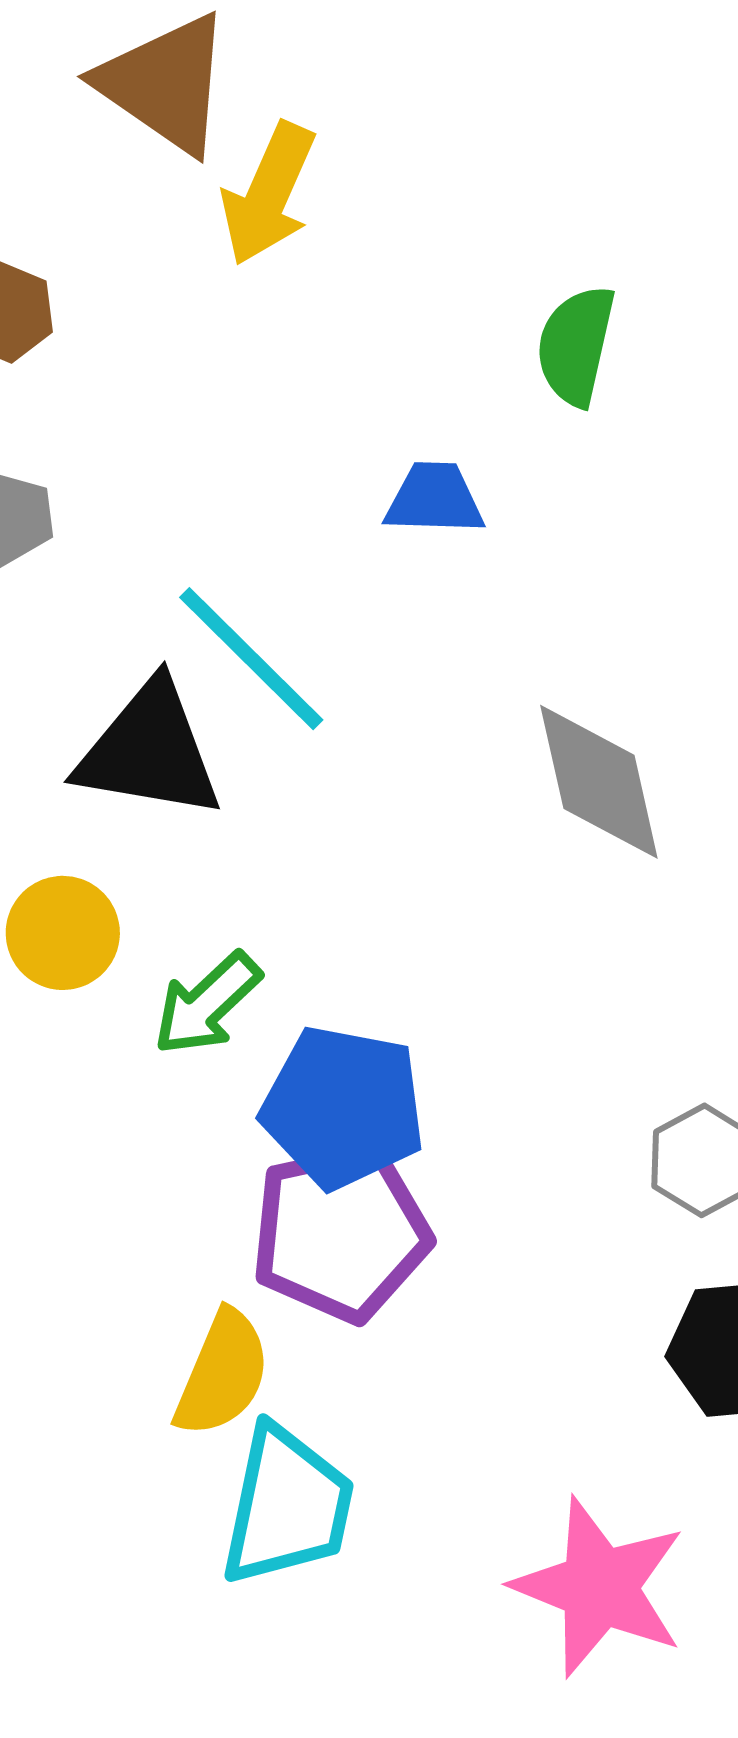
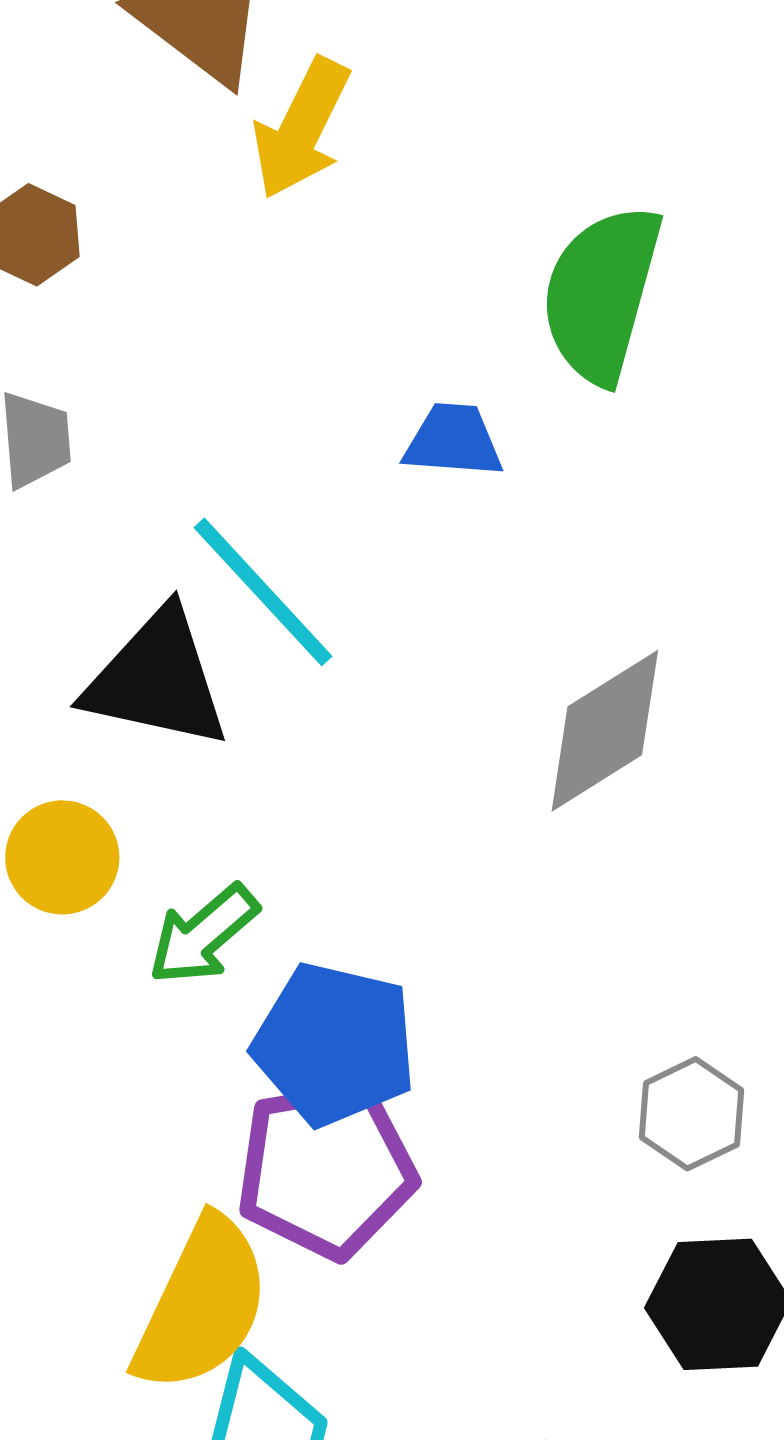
green semicircle: (576, 345) -> (601, 294), size x1.5
gray diamond: (599, 782) -> (605, 731), turned 68
yellow semicircle: (222, 1373) -> (202, 1305), size x1.4

